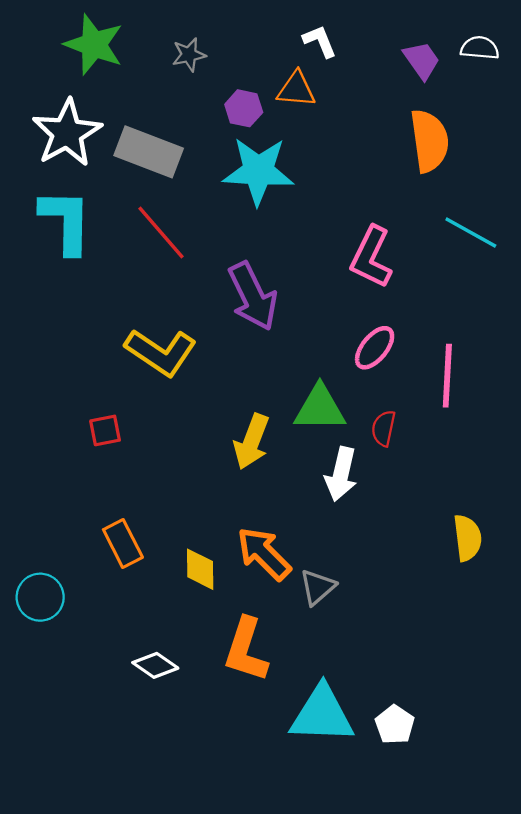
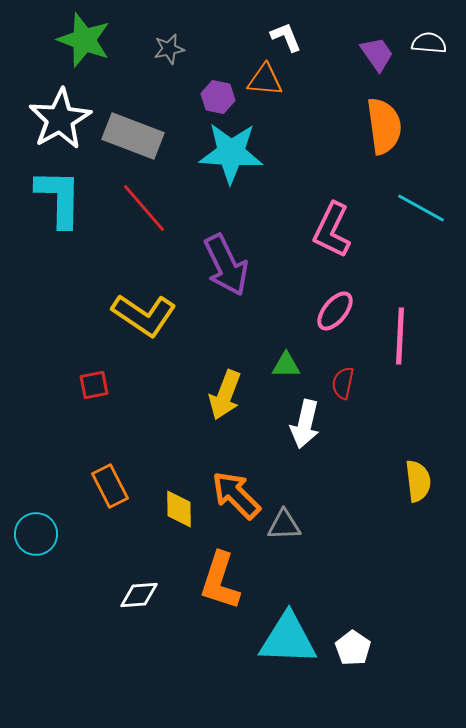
green triangle: (320, 408) -> (286, 365), size x0.6
gray triangle: (318, 587) -> (284, 525), turned 39
white diamond: (155, 665) -> (139, 595), turned -39

